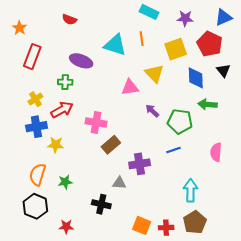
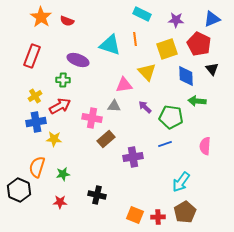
orange star: (19, 28) -> (41, 17), moved, size x1.5
gray triangle: (119, 183) -> (114, 106), moved
cyan arrow: (190, 190) -> (181, 182), turned -145
black hexagon: (35, 206) -> (19, 190), moved
red star: (66, 227) -> (60, 202), moved

